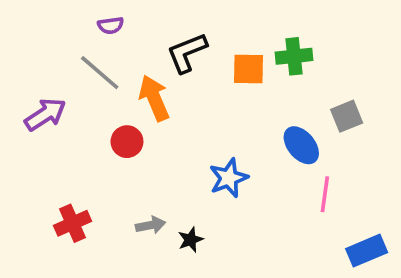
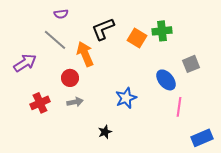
orange square: (249, 69) -> (137, 38), turned 30
red cross: (73, 223) -> (40, 103), moved
gray arrow: (151, 225) -> (75, 102), moved

